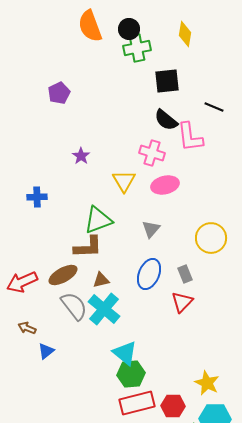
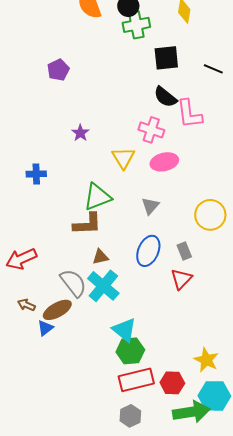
black line: (214, 107) -> (213, 69), moved
brown ellipse: (63, 275) -> (57, 310), moved

